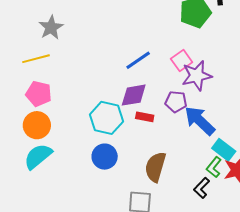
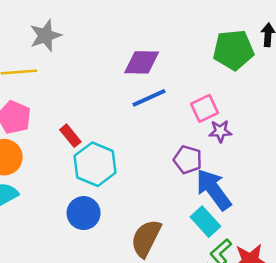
purple star: (197, 76) -> (220, 131), size x0.6
purple diamond: (134, 95) -> (142, 62), moved
red rectangle: (145, 117) -> (70, 136), moved, turned 30
cyan rectangle: (224, 150) -> (205, 222), moved

